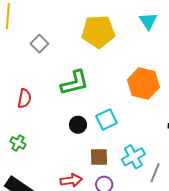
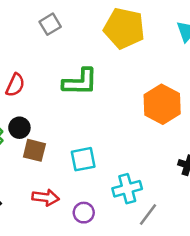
cyan square: (106, 119) -> (83, 159), moved
black circle: (78, 125) -> (19, 128), moved
brown square: (99, 157) -> (34, 150), moved

